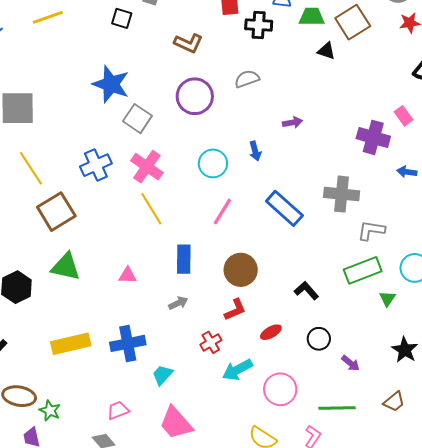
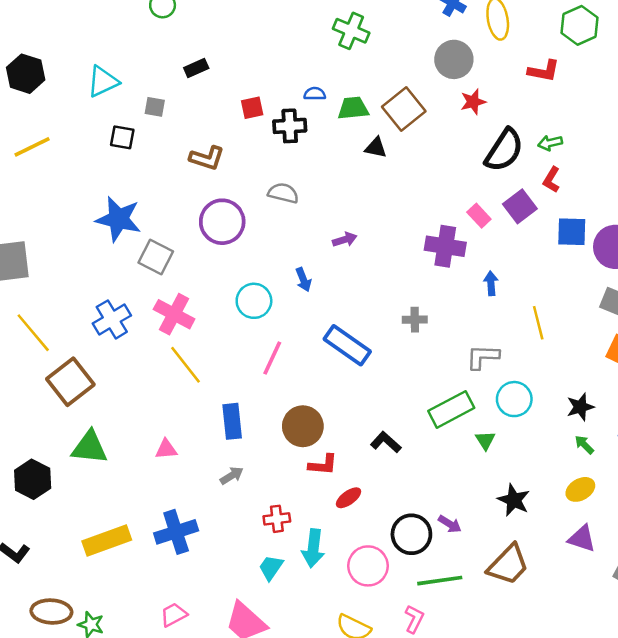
gray semicircle: (247, 79) -> (283, 193), turned 40
blue arrow: (407, 172) -> (491, 283), turned 84
gray cross: (342, 194) -> (415, 320), size x0.6
gray L-shape: (371, 230) -> (483, 357), moved
red L-shape: (235, 310) -> (323, 465), moved, turned 35
black circle: (319, 339) -> (411, 534), moved, size x1.4
red cross: (211, 342) -> (277, 519), turned 30
cyan arrow: (237, 370) -> (313, 548), turned -48
cyan trapezoid: (162, 375) -> (271, 568), moved
brown trapezoid: (394, 402) -> (508, 565), size x1.6

